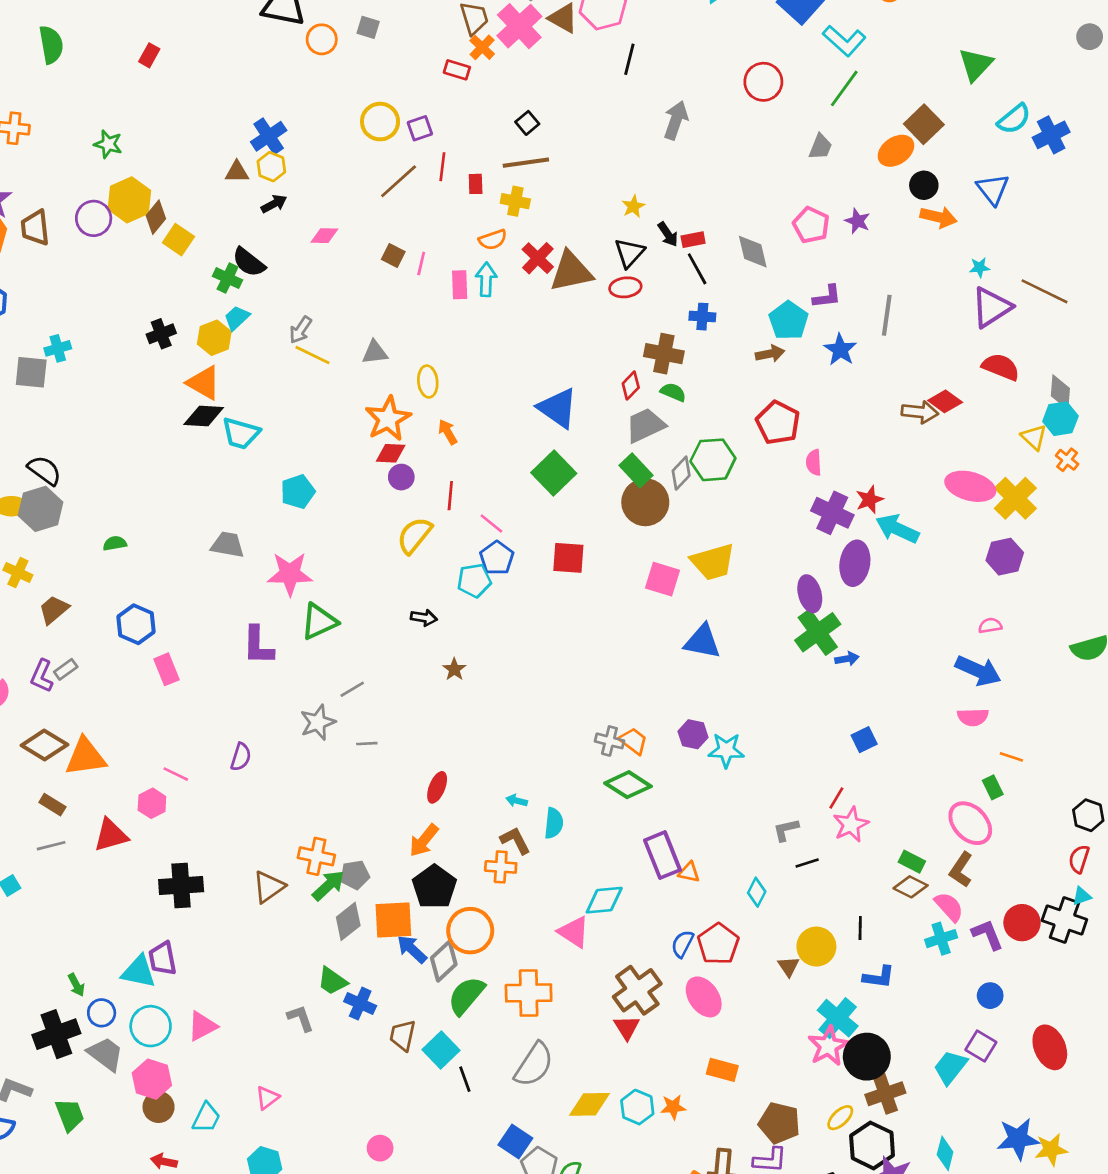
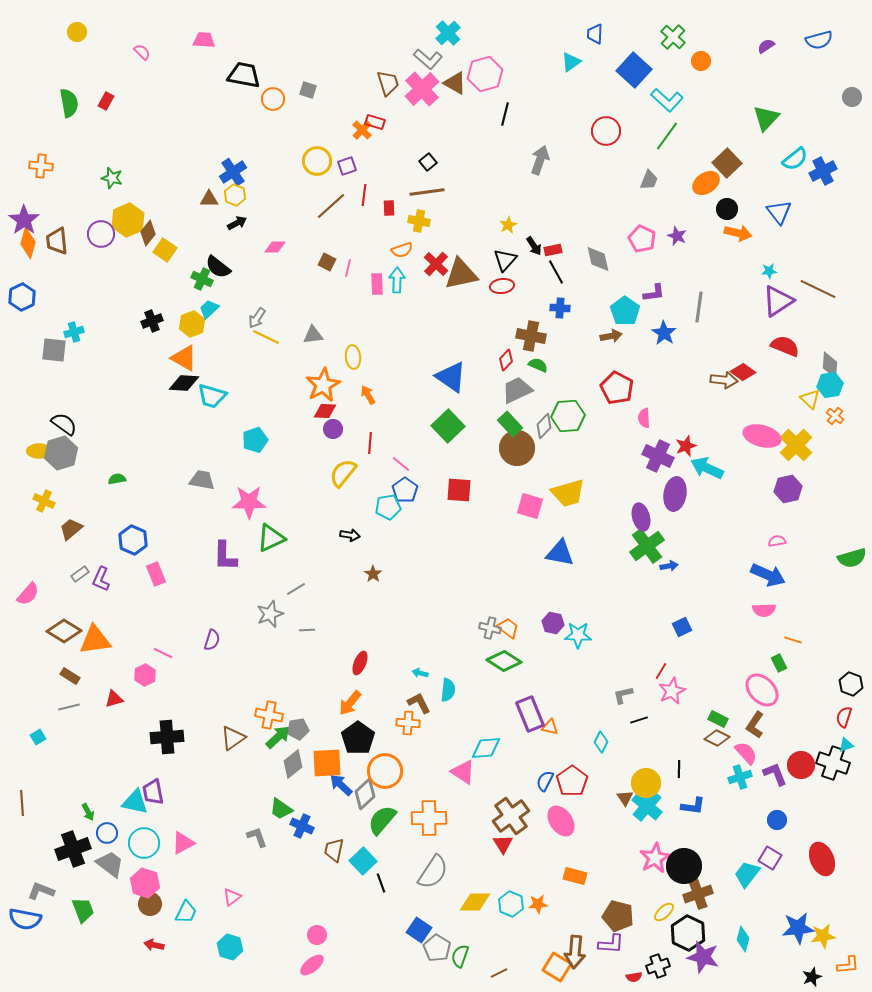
orange cross: (482, 47) -> (362, 130), moved
red rectangle: (149, 55) -> (106, 101), moved
purple L-shape: (42, 676) -> (101, 579), moved
red triangle: (111, 835) -> (114, 699), size x0.7
cyan cross: (838, 1018) -> (647, 806), moved

